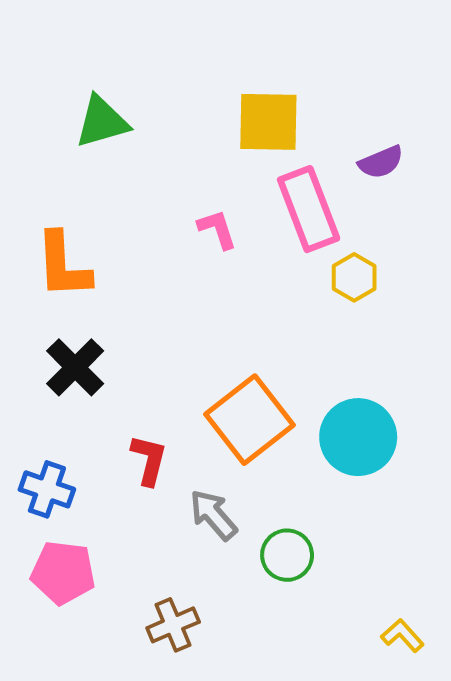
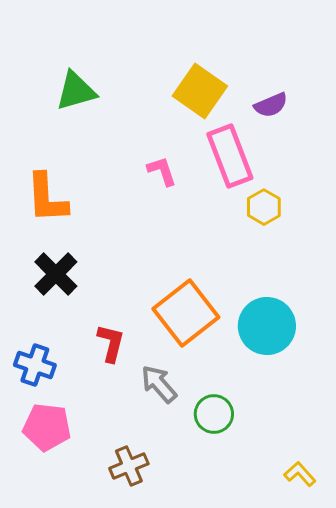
yellow square: (268, 122) -> (200, 91), turned 34
purple semicircle: (381, 162) -> (271, 105), moved

